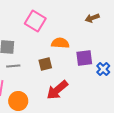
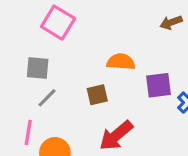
pink square: (35, 21) -> (58, 23), moved
gray line: (13, 66) -> (47, 98), turned -40

